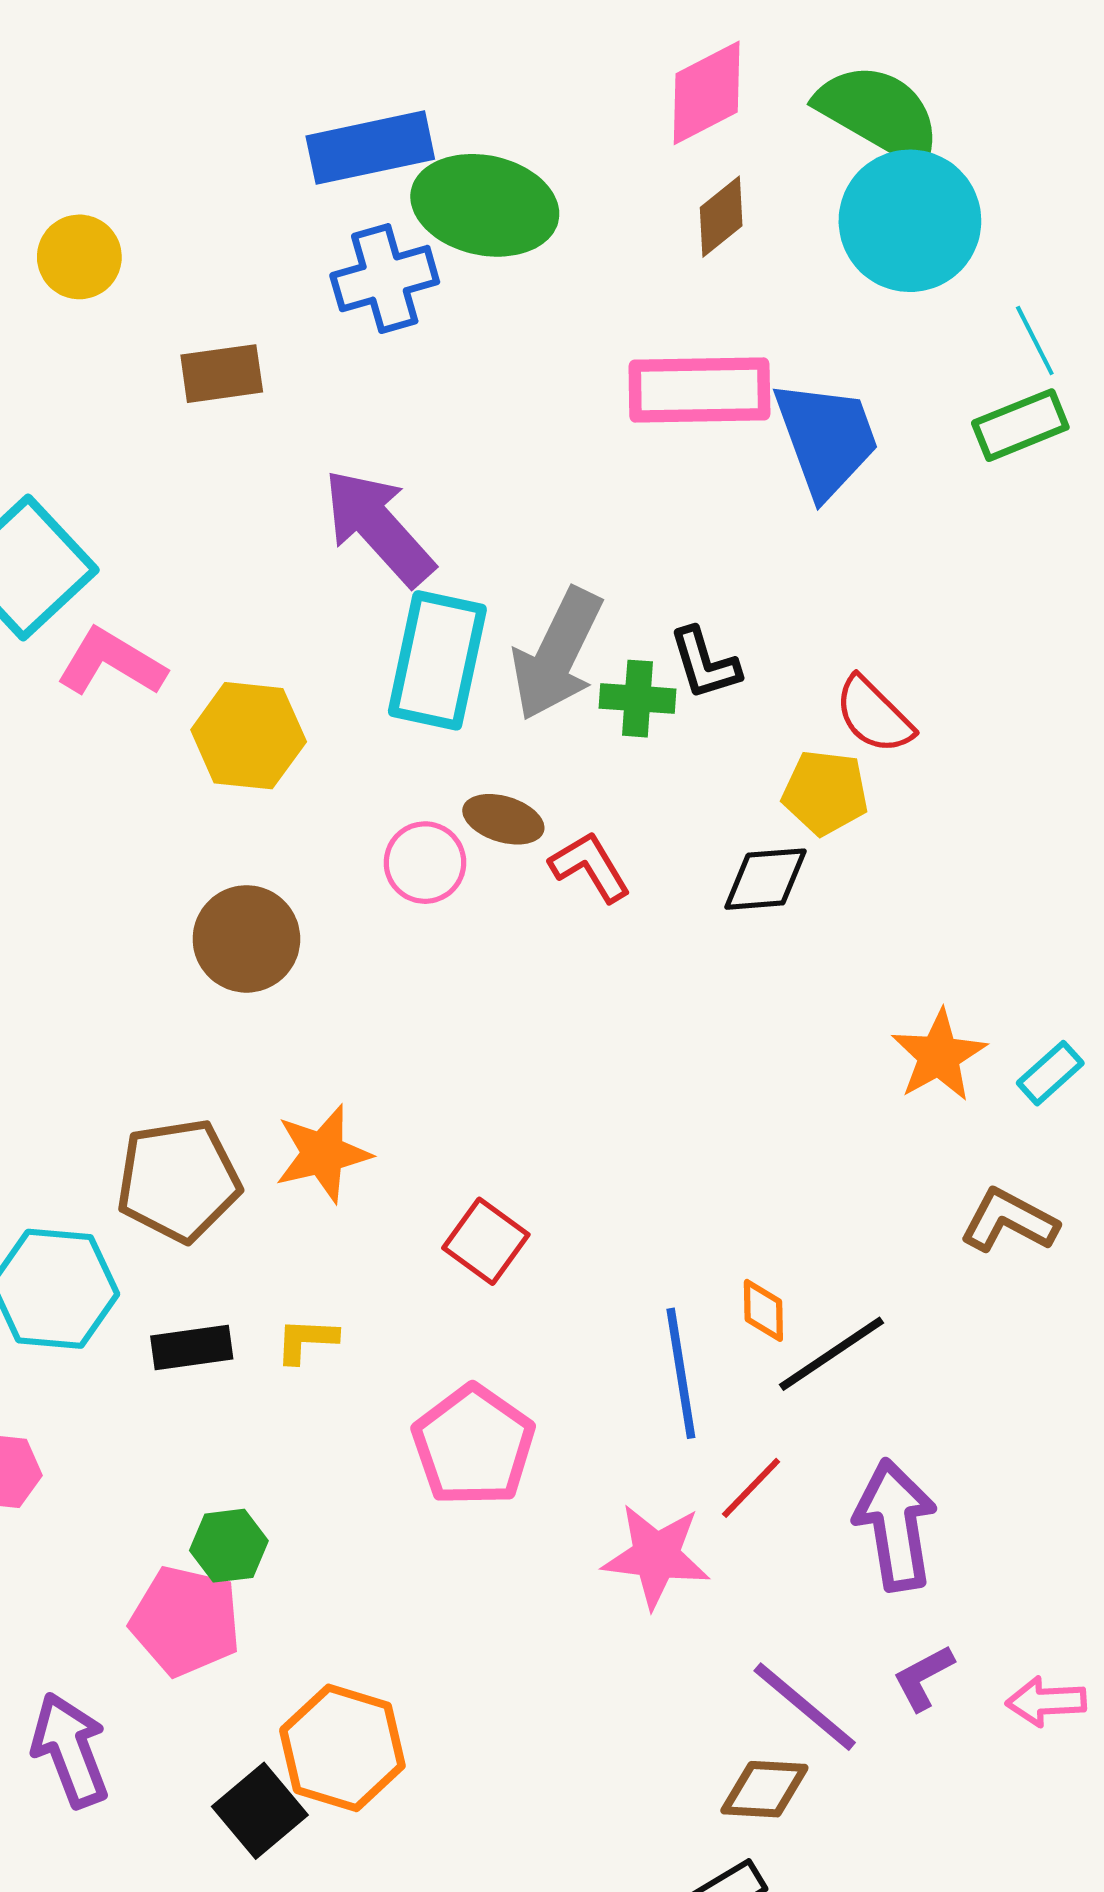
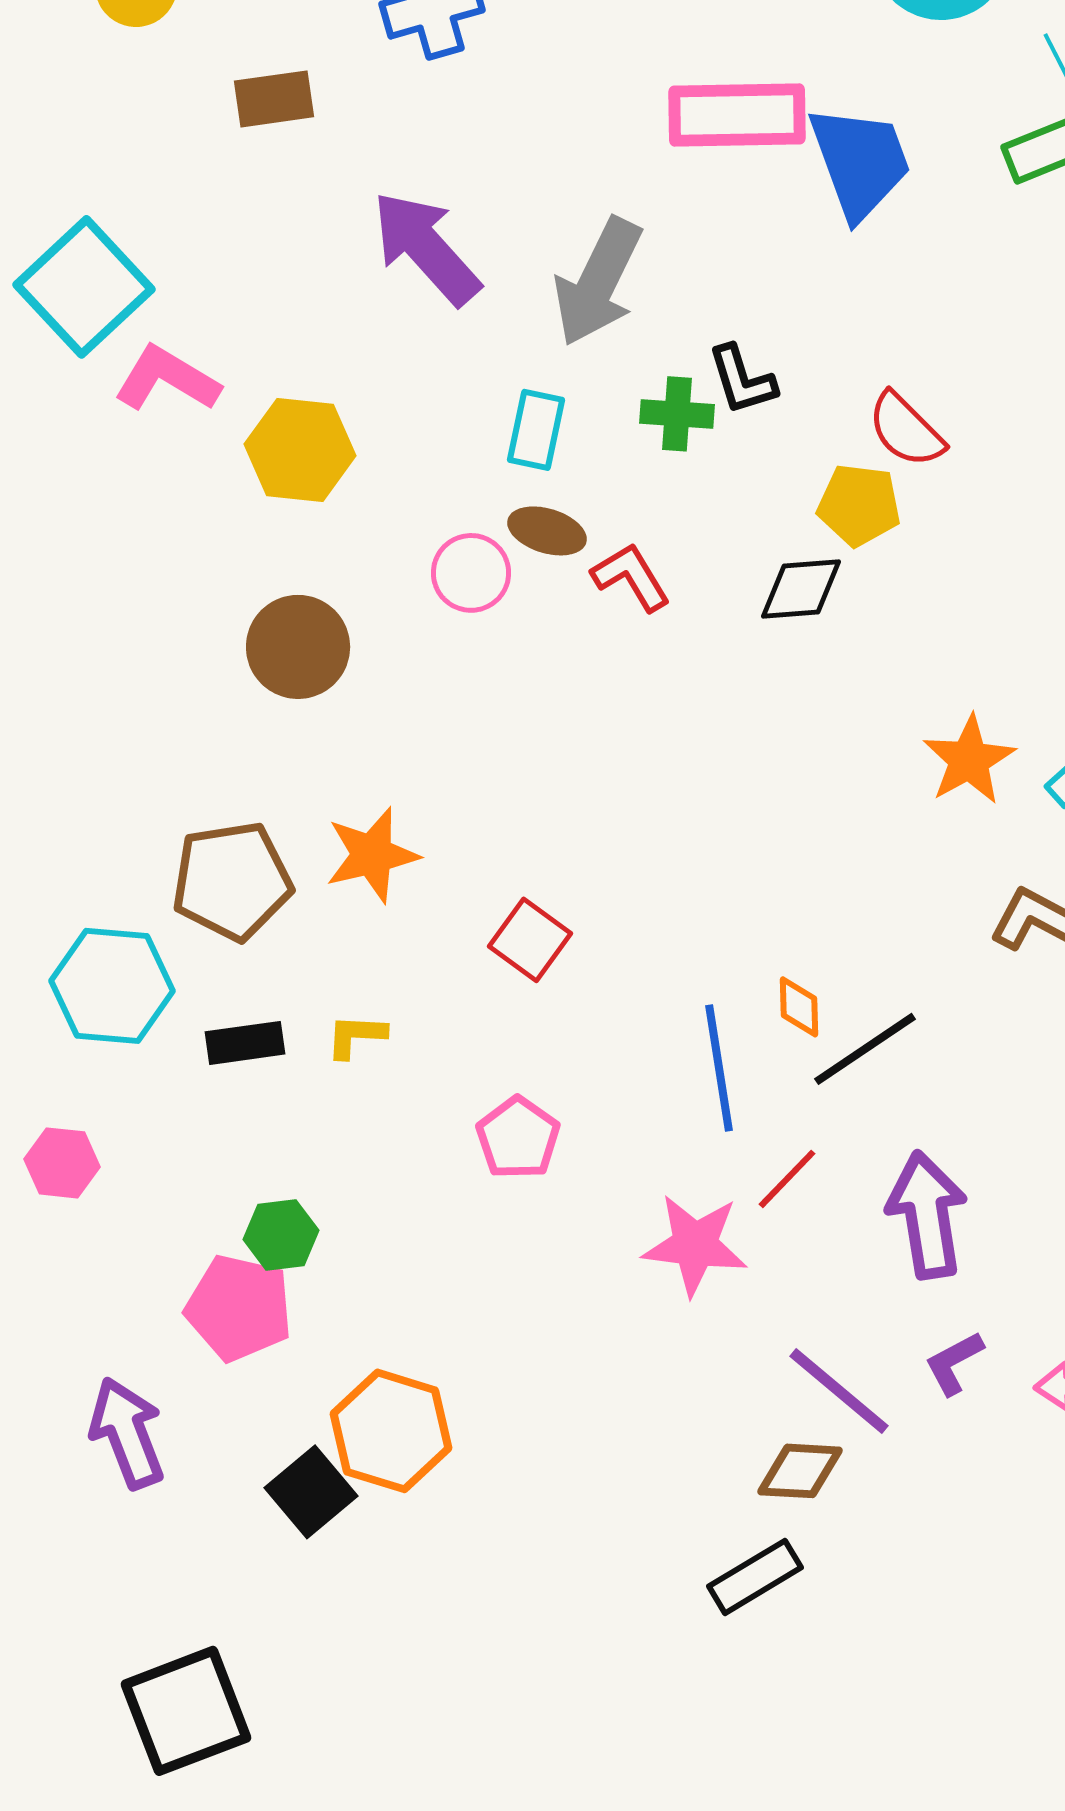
gray arrow: (557, 654) -> (598, 282), moved
cyan rectangle: (437, 660) -> (536, 430), moved, size x0.6
pink pentagon: (473, 1446) -> (518, 1138), size x0.7

